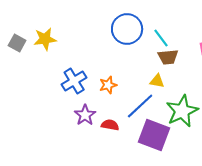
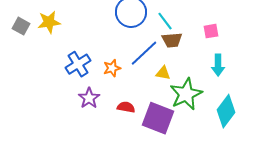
yellow triangle: (157, 81) -> (163, 73), moved
blue line: (140, 106) -> (144, 53), moved
red semicircle: (110, 125) -> (126, 107), moved

